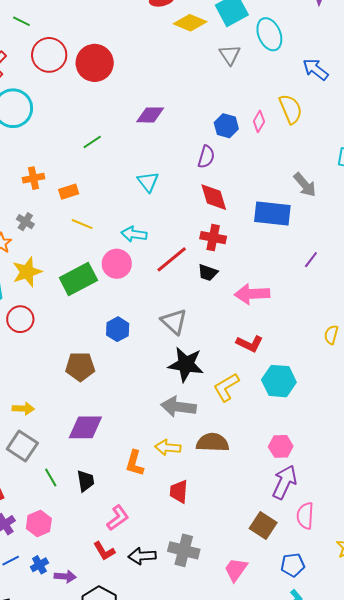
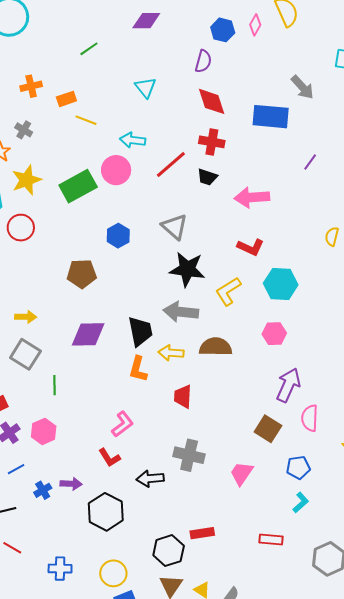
yellow line: (82, 224) -> (86, 120), moved
pink hexagon: (281, 446) -> (274, 334), moved
green line: (51, 477) -> (55, 385), turned 30
black trapezoid: (86, 481) -> (140, 331), moved, size x1.4
black arrow: (142, 556) -> (150, 479), moved
blue cross: (39, 565) -> (43, 490), moved

